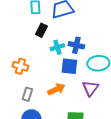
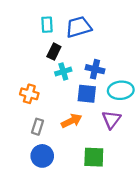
cyan cross: (57, 47) -> (63, 72), moved

